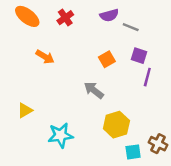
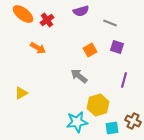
purple semicircle: (109, 15) -> (81, 11), moved
red cross: (65, 18) -> (47, 20), moved
purple line: (147, 77) -> (124, 80), moved
cyan star: (61, 135) -> (77, 122), moved

